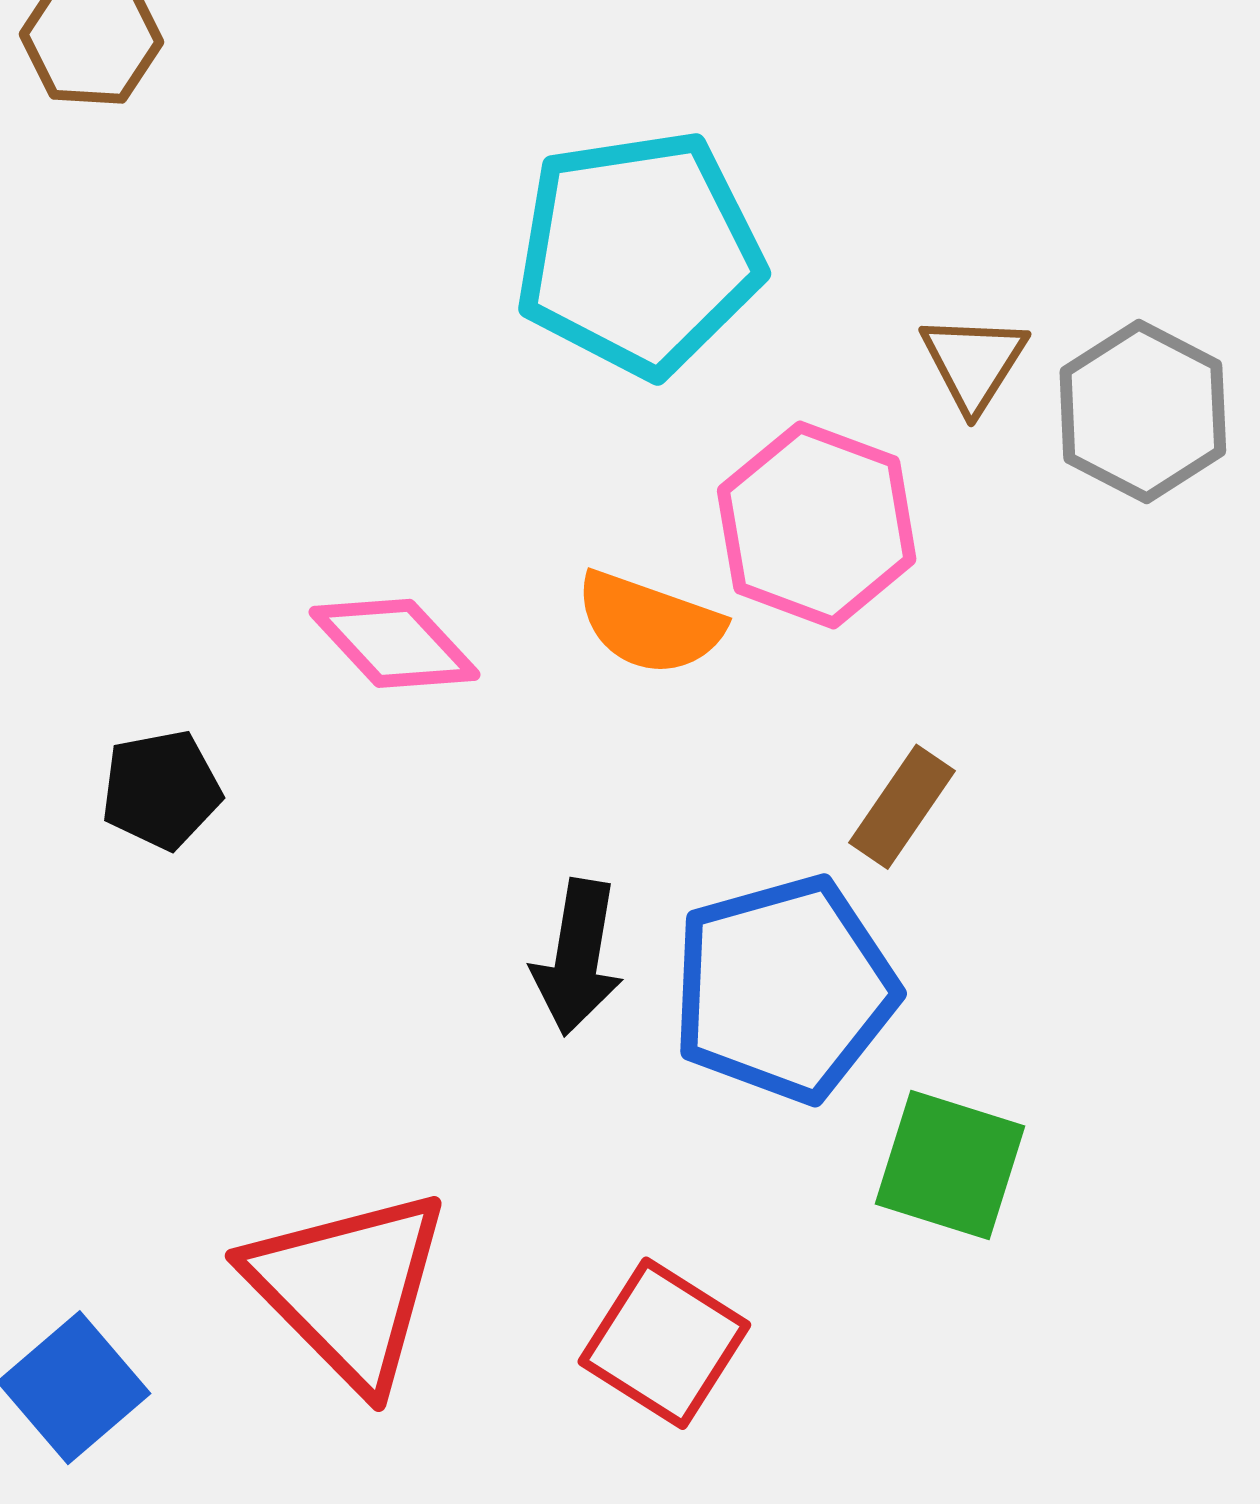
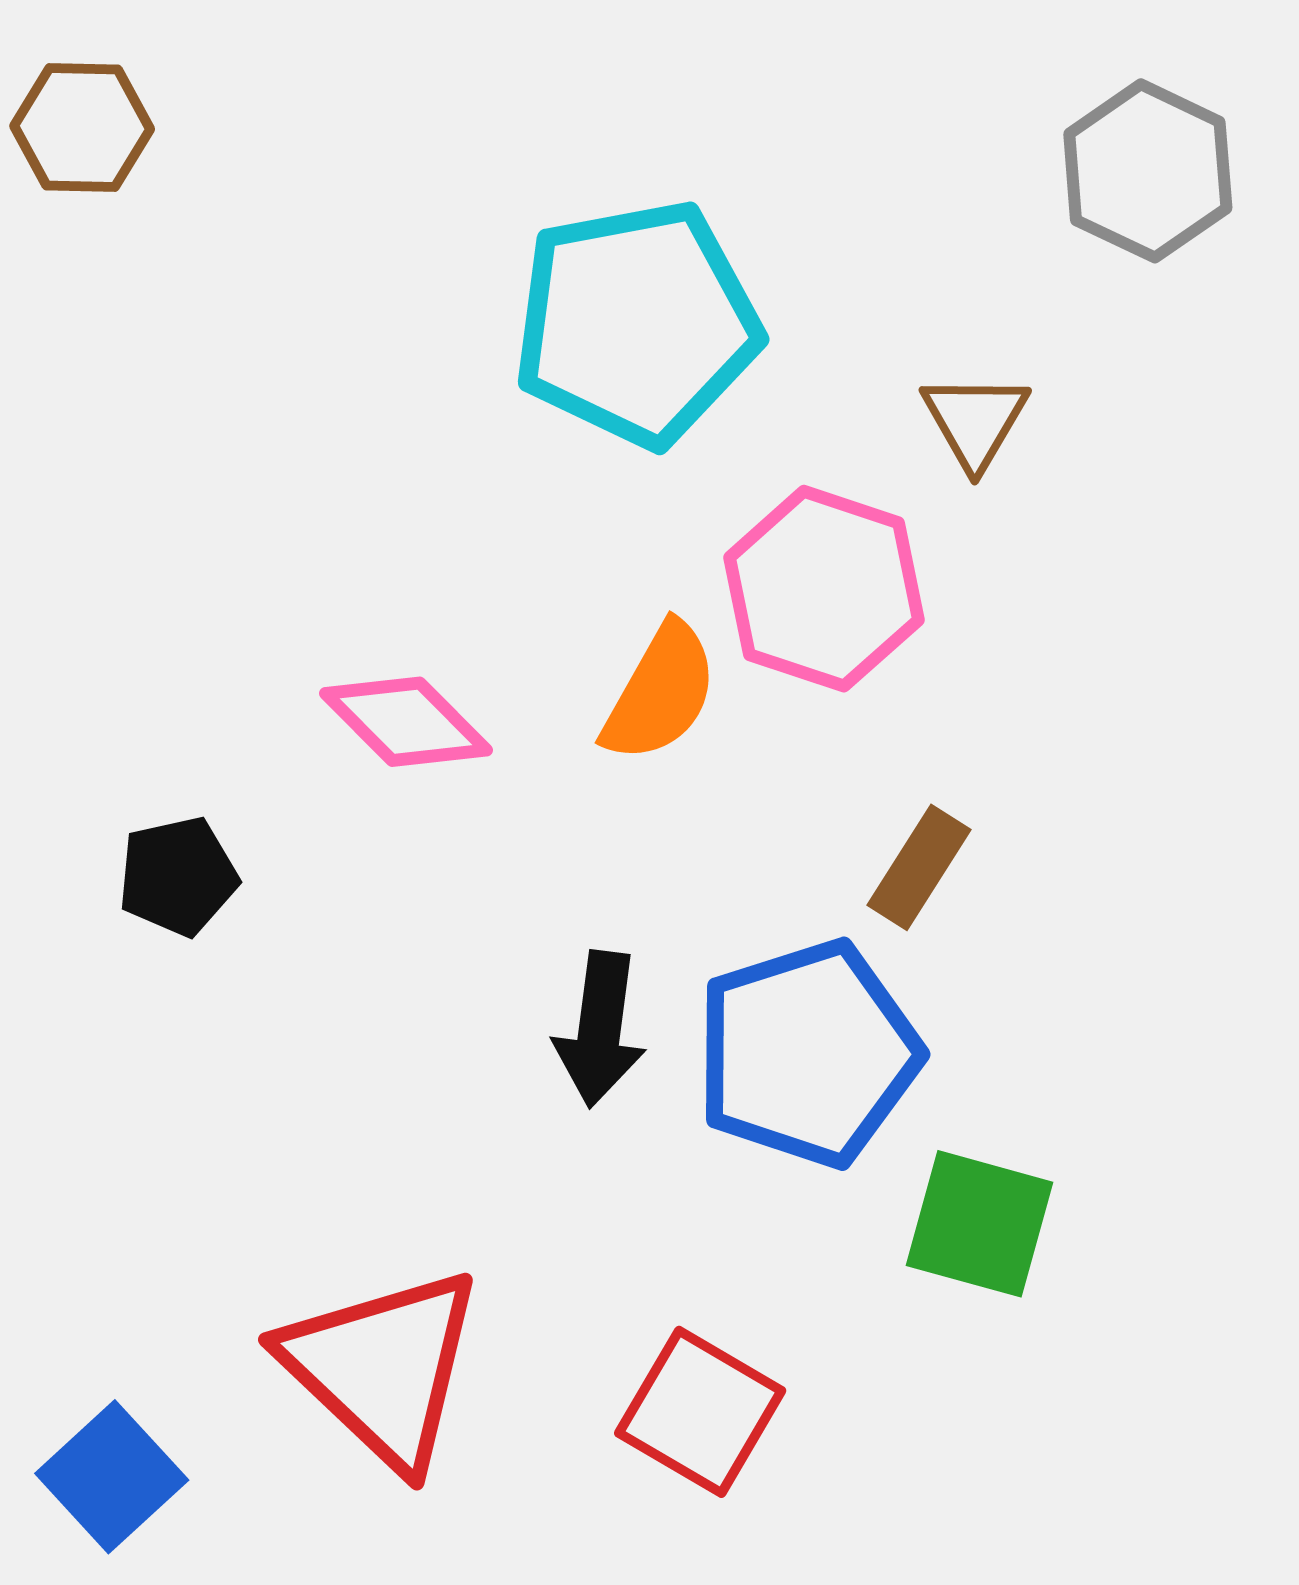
gray hexagon: (1143, 411) -> (1148, 171), moved
orange semicircle: (649, 623) -> (660, 693), turned -78

